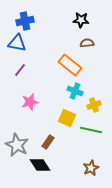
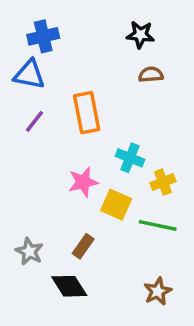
orange rectangle: (70, 65) -> (87, 113), moved, turned 40
pink star: (30, 102) -> (83, 182), moved
gray star: (17, 145) -> (29, 251), size x0.7

